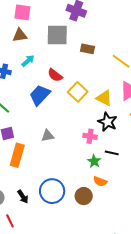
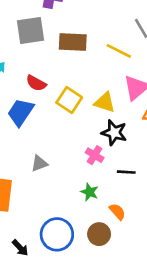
brown rectangle: (87, 49) -> (73, 42), size x1.5
pink cross: (90, 136) -> (95, 155), turned 32
green star: (94, 161) -> (90, 192), moved
orange semicircle: (100, 181) -> (117, 212), turned -144

